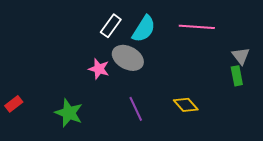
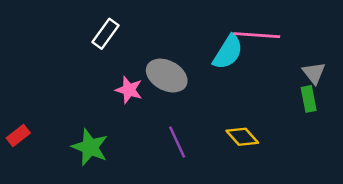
white rectangle: (111, 26) -> (105, 34), moved
cyan semicircle: (144, 29) -> (228, 52), moved

